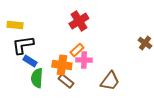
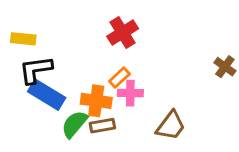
blue rectangle: (30, 61) -> (47, 95), size x1.6
green semicircle: (37, 78) -> (74, 124), moved, turned 36
brown rectangle: (66, 81) -> (102, 126), turned -49

